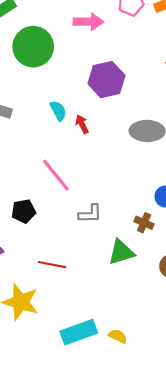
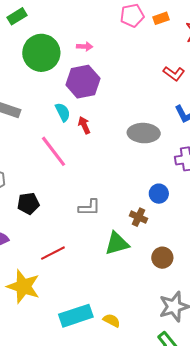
pink arrow: (88, 22) -> (85, 46), moved, size x0.6
purple hexagon: (106, 80) -> (83, 82), moved
pink line: (56, 175) -> (53, 151), moved
red line: (52, 265) -> (53, 253), turned -40

